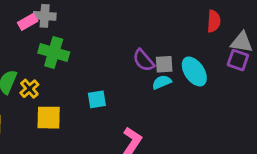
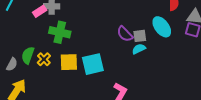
cyan ellipse: (194, 71) -> (162, 27), moved
cyan square: (97, 99) -> (93, 64), size x1.6
yellow square: (49, 118) -> (69, 62), moved

